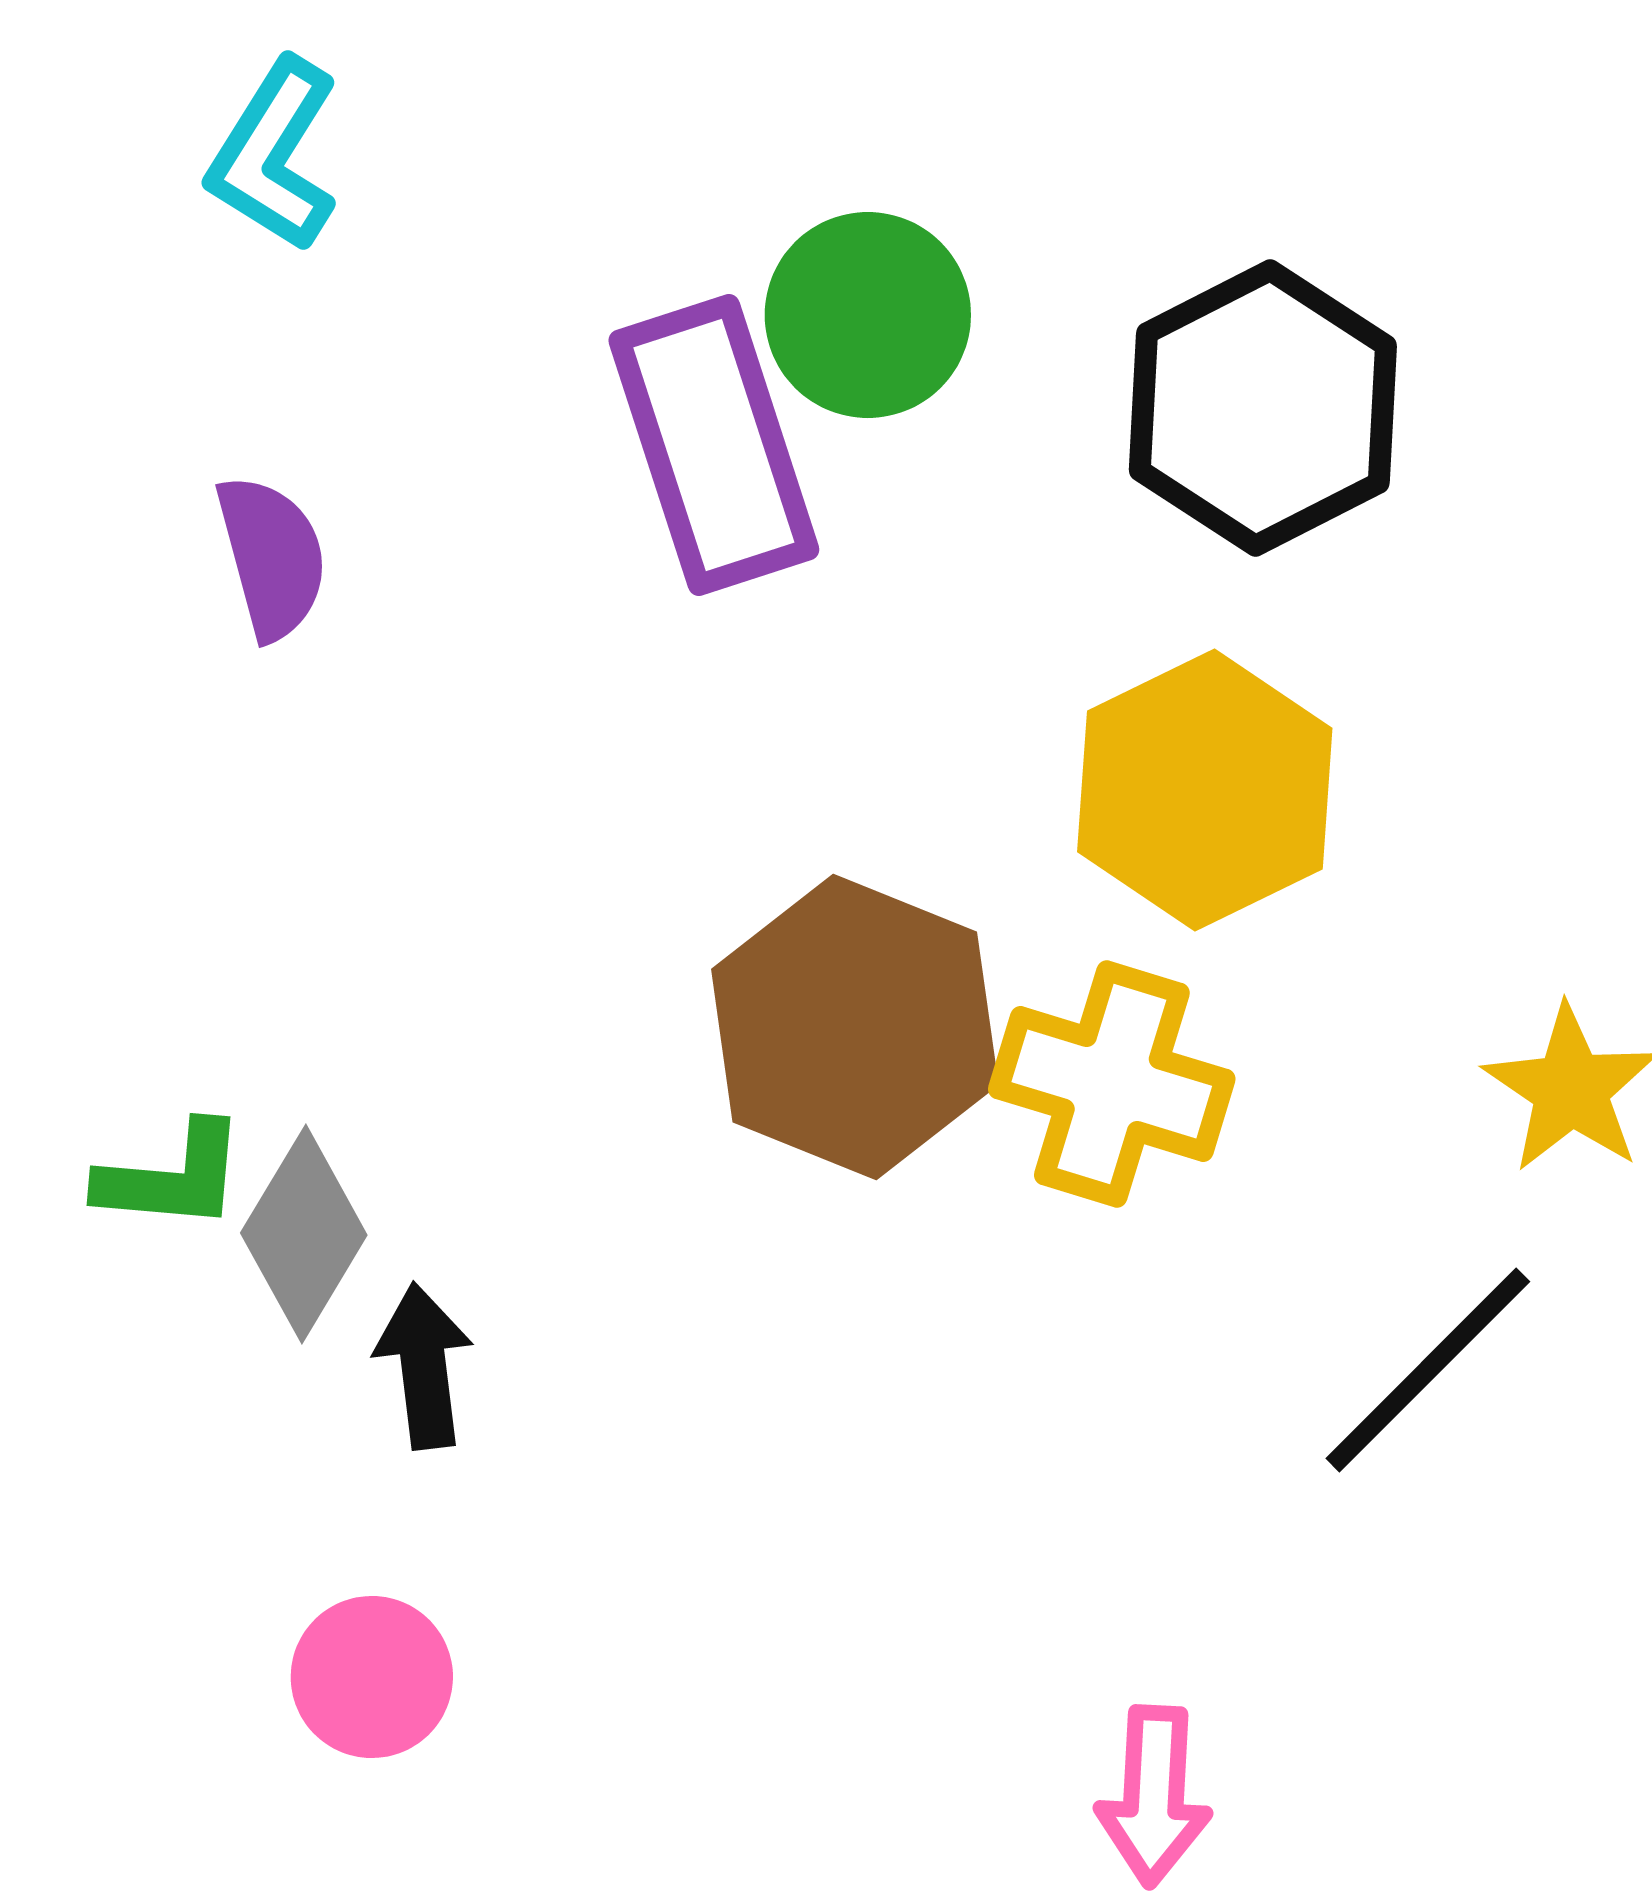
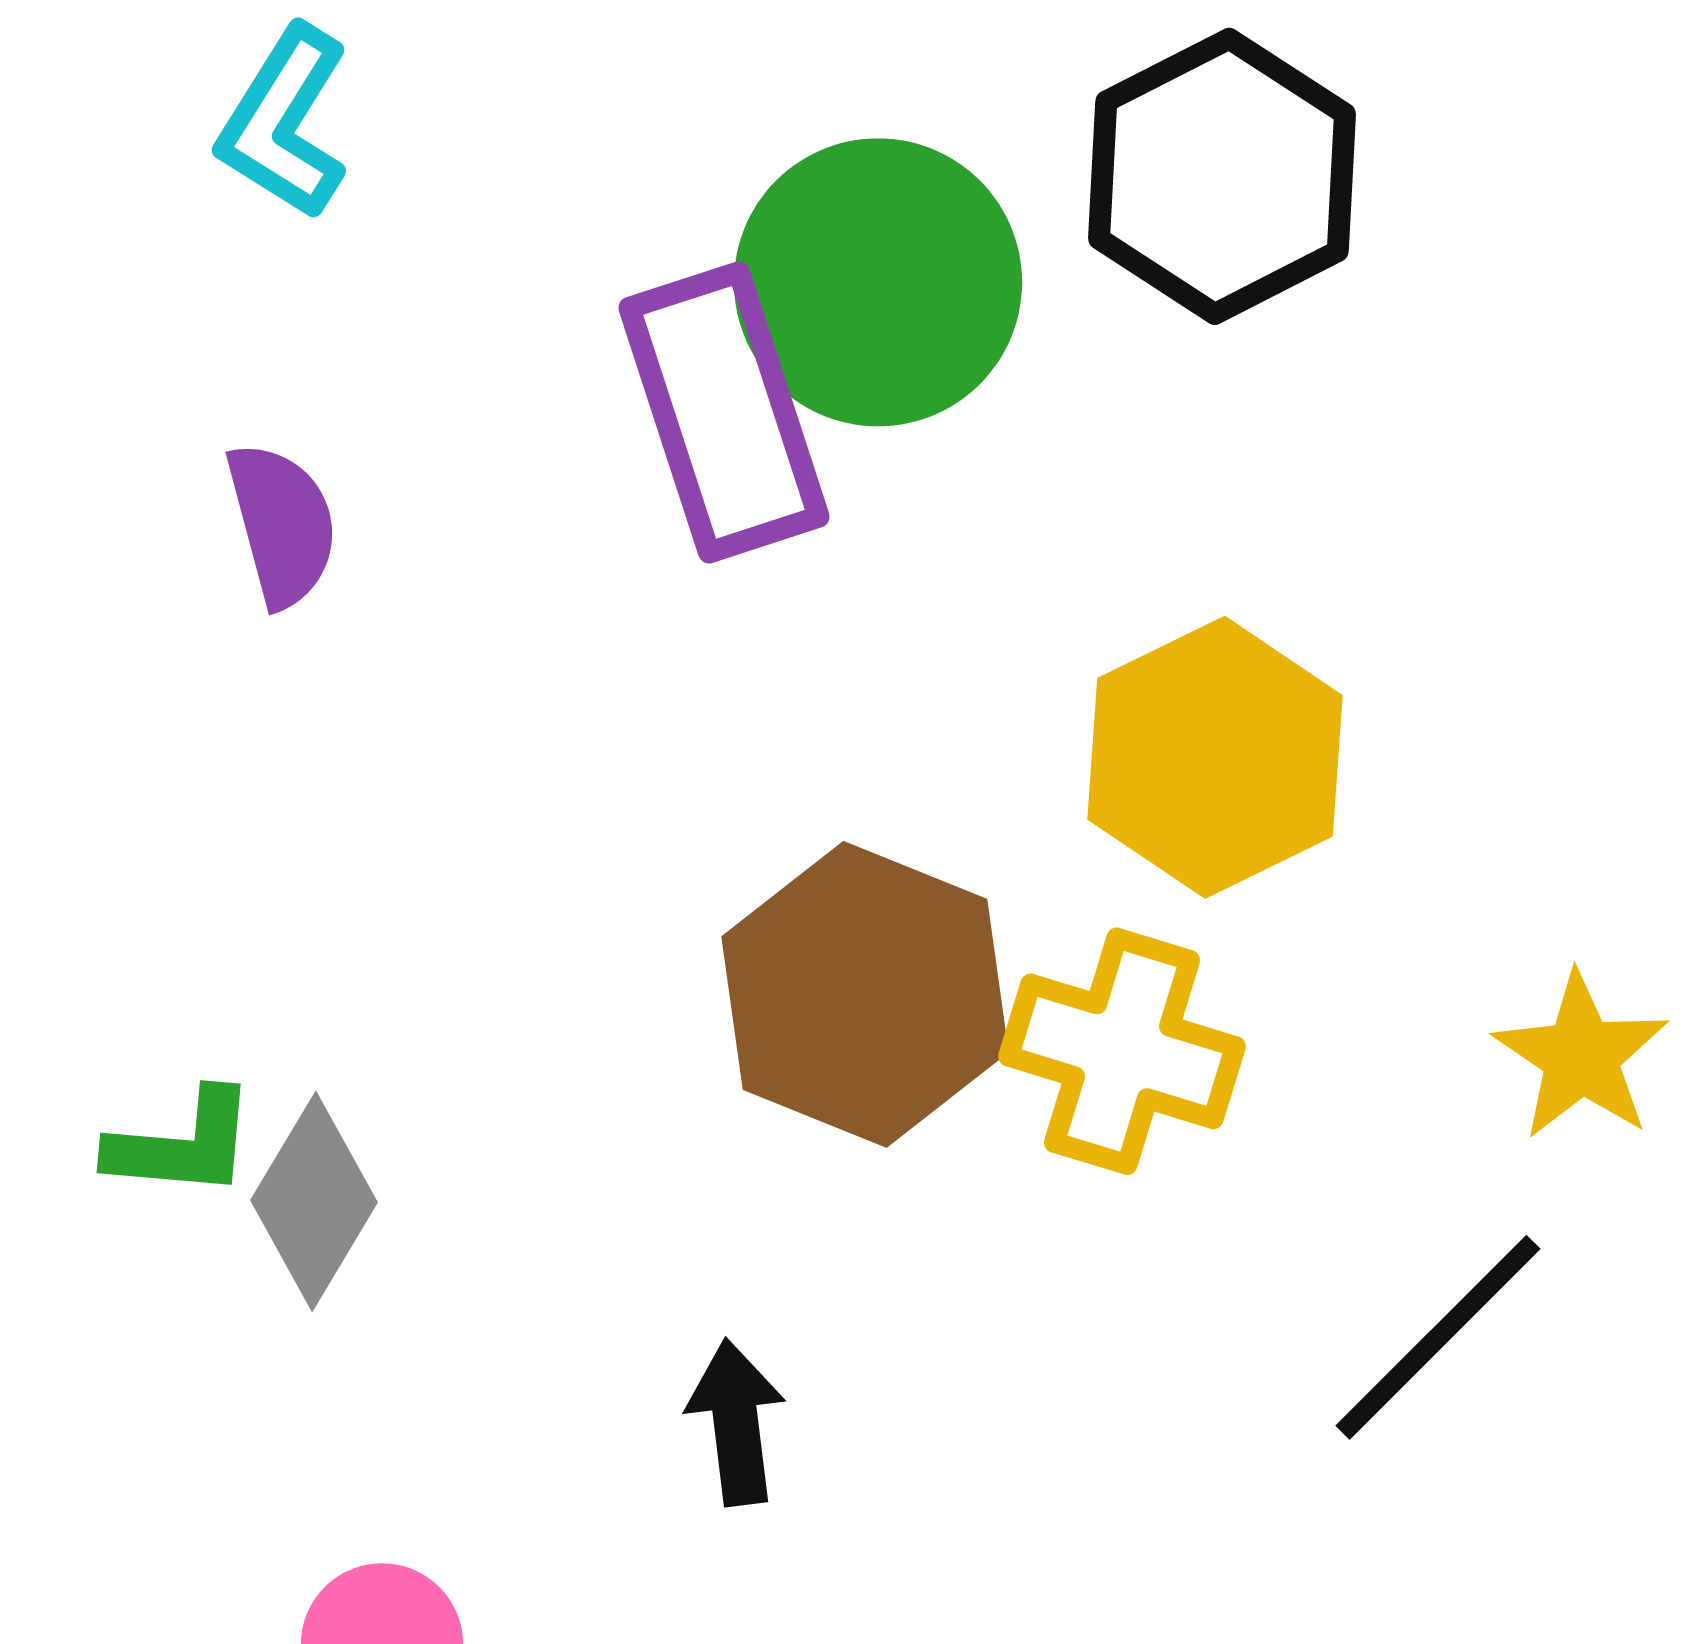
green circle: (868, 315) -> (878, 282), size x1.4
black hexagon: (1263, 408) -> (1222, 176), moved
black arrow: (424, 1366) -> (736, 1422), moved

